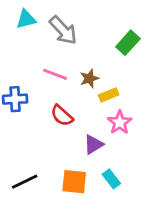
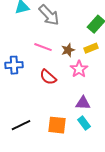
yellow rectangle: (109, 95) -> (91, 48), moved
pink star: (120, 122) -> (79, 69), moved
purple triangle: (93, 144) -> (83, 103), moved, turned 35

